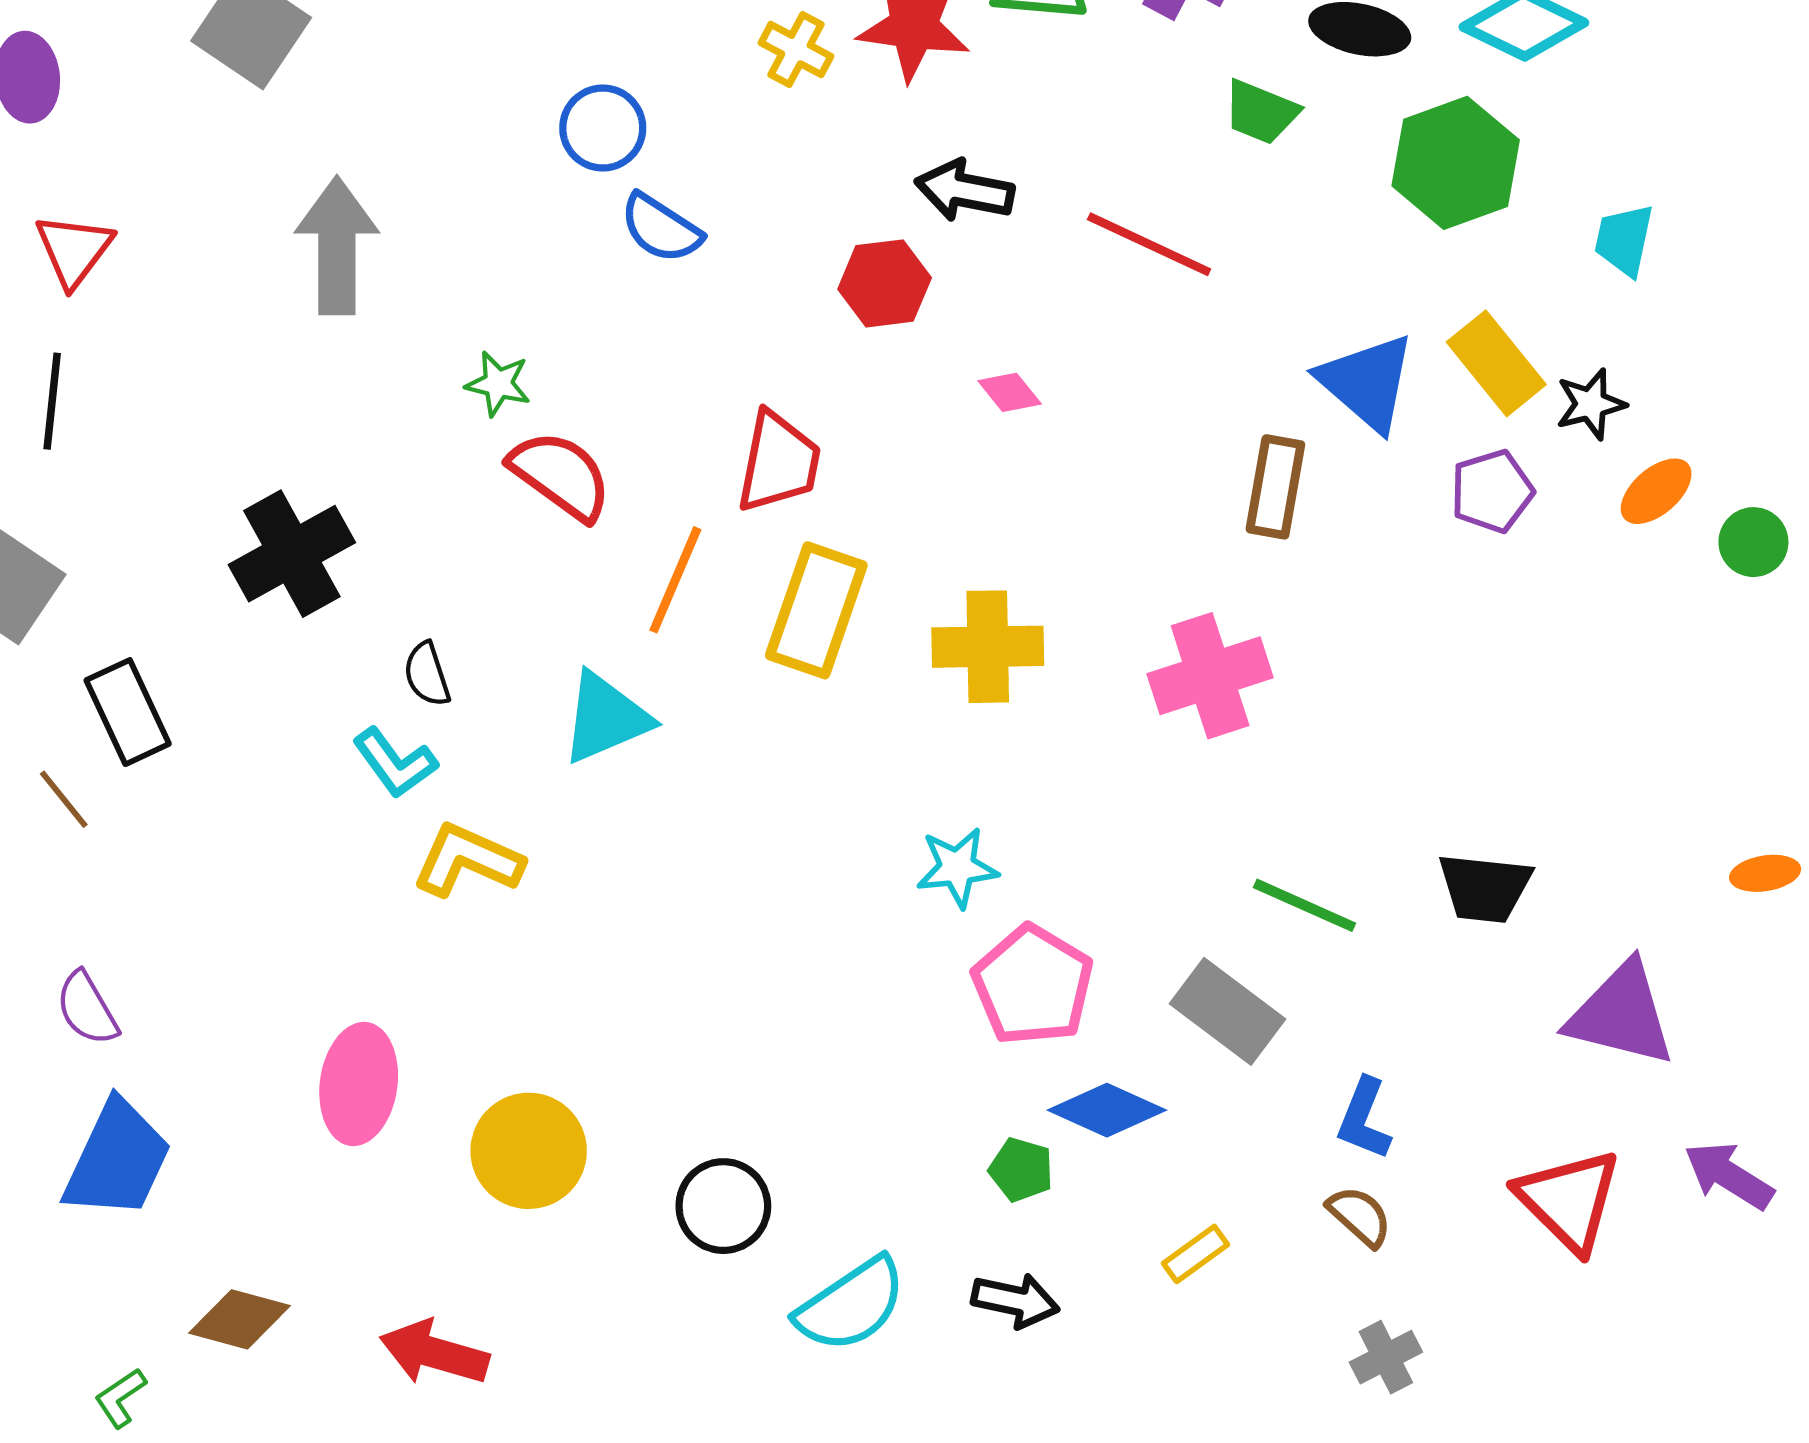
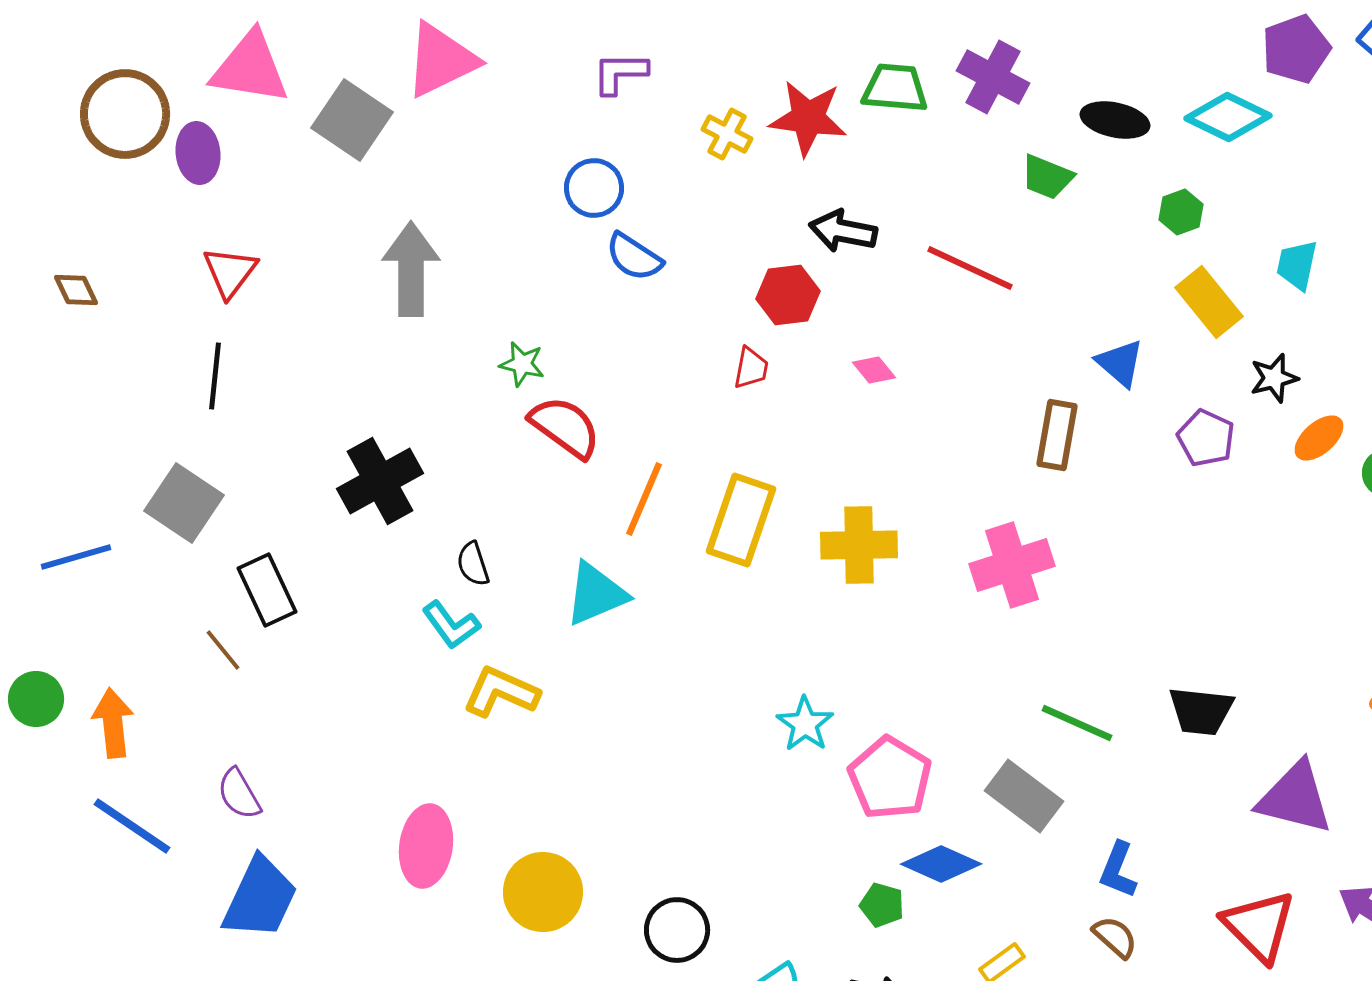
green hexagon: (1456, 163) -> (1181, 212), size x0.5
yellow rectangle: (1496, 363) -> (1209, 302), moved
blue triangle: (1367, 382) -> (1120, 363), size x0.7
red trapezoid: (779, 462) -> (751, 368), moved, size x0.6
purple pentagon: (1492, 491) -> (1206, 438), turned -30
cyan star: (957, 868) -> (805, 724), moved, turned -30

